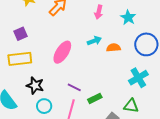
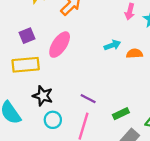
pink arrow: (99, 12) -> (130, 12), moved
pink ellipse: (62, 52) -> (60, 45), moved
green rectangle: (95, 98) -> (121, 114), moved

